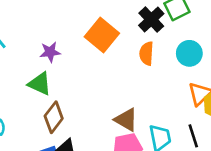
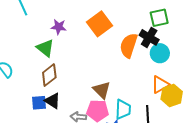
black cross: (151, 20) -> (149, 37), moved, turned -30
orange semicircle: (147, 53) -> (129, 45), size x1.4

